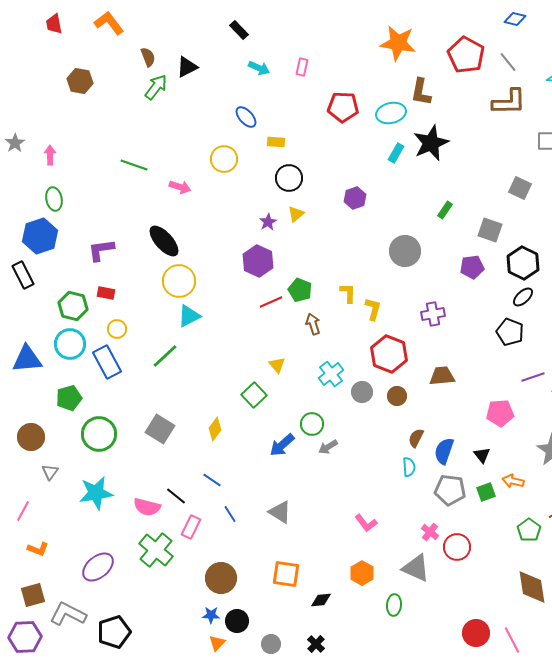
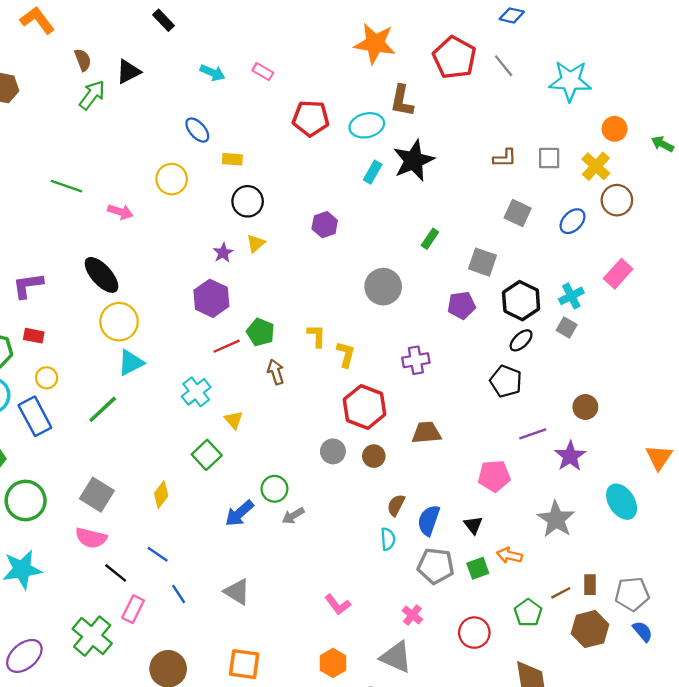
black rectangle: (239, 30) -> (163, 20), moved
pink rectangle: (302, 67) -> (263, 72), turned -72
brown L-shape: (509, 102) -> (505, 158), moved, size x0.6
cyan cross: (331, 374) -> (196, 392), moved
pink semicircle: (147, 507) -> (91, 538), moved
red circle: (457, 547) -> (474, 633), moved

